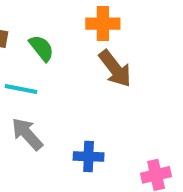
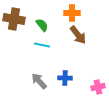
cyan line: (21, 89) -> (42, 45), moved
gray arrow: (27, 134) -> (39, 81), moved

